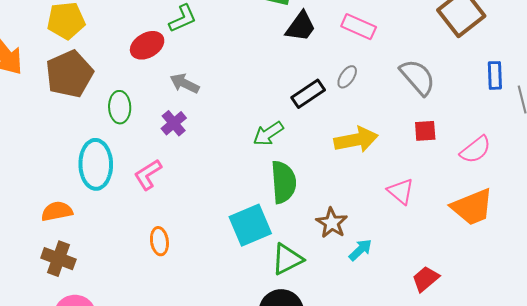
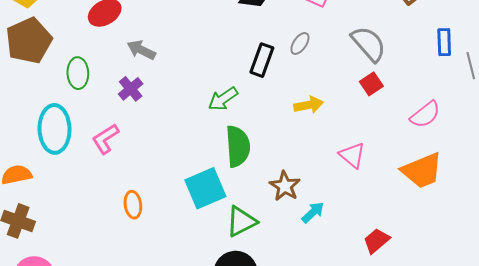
black rectangle: (308, 94) -> (262, 60), turned -36
red square: (425, 131) -> (371, 84), moved, turned -30
yellow arrow: (356, 140) -> (309, 105), size x0.7
orange ellipse: (159, 241) -> (133, 205), moved

